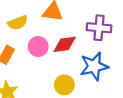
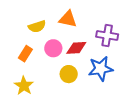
yellow circle: (64, 85) -> (69, 74), moved

